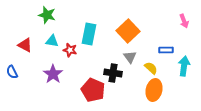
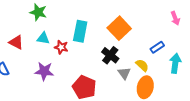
blue rectangle: (166, 50) -> (157, 47), turned -32
gray triangle: (130, 57) -> (124, 73), moved
black cross: (113, 73) -> (110, 55), moved, turned 30
purple star: (53, 74) -> (44, 71), turned -30

